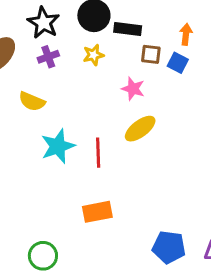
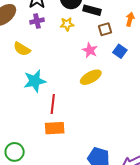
brown square: (151, 54) -> (105, 29), turned -32
blue square: (178, 63) -> (120, 51), moved
red line: (98, 153) -> (53, 104), moved

